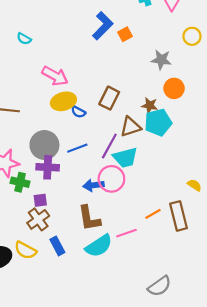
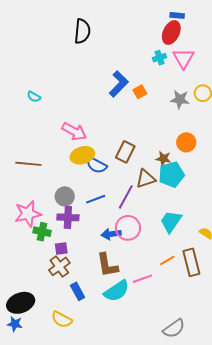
cyan semicircle: (24, 39) -> (34, 97), moved
gray star: (161, 60) -> (180, 99), moved
blue semicircle: (78, 112) -> (96, 165), size x1.5
gray circle: (44, 145) -> (65, 196), size x0.7
cyan trapezoid: (125, 158) -> (171, 222), moved, turned 140
yellow semicircle: (25, 250) -> (62, 319), moved

